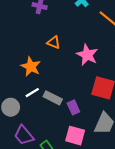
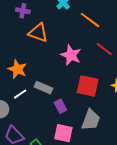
orange triangle: (54, 42) -> (38, 33), moved, size x1.5
gray rectangle: (53, 98) -> (43, 88), moved

